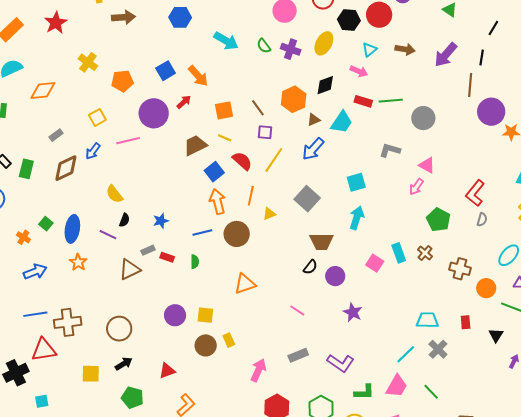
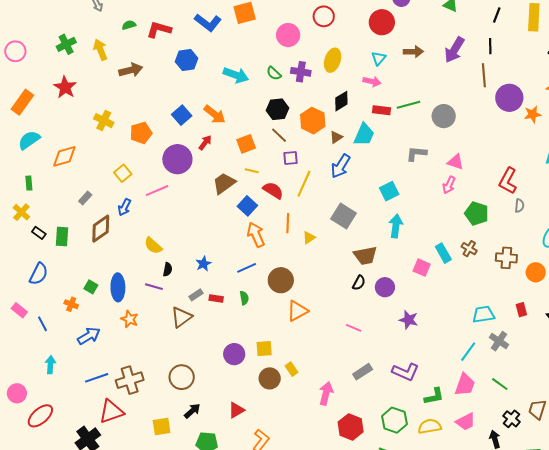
black hexagon: (349, 20) -> (278, 109), moved
brown circle: (237, 234) -> (281, 280), moved

